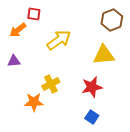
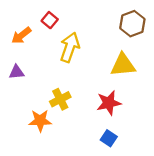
red square: (34, 14) -> (50, 20), moved, turned 32
yellow arrow: (59, 40) -> (70, 47), turned -35

